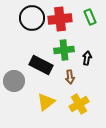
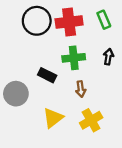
black arrow: (87, 58) -> (108, 57), moved
black rectangle: (41, 65) -> (47, 75), size x0.7

